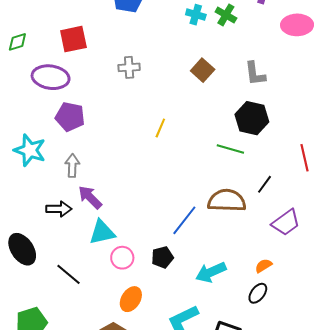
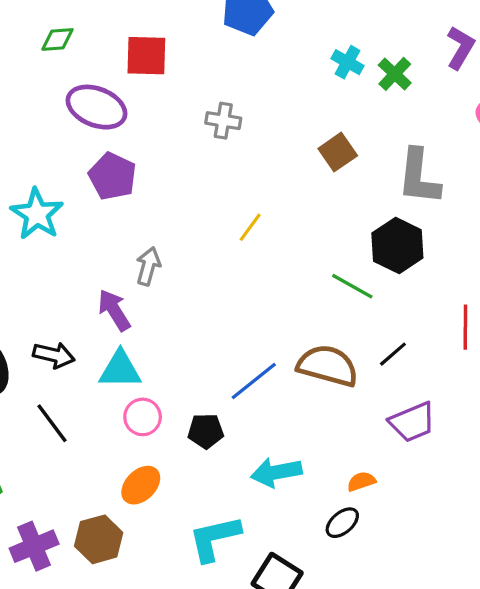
gray L-shape: (255, 74) -> (419, 177), size x1.4
gray arrow: (72, 166) -> (148, 266), moved
black arrow: (59, 209) -> (54, 355), moved

